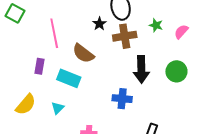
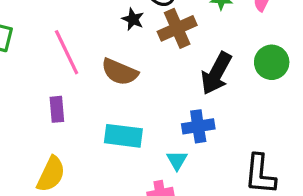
black arrow: (141, 69) -> (216, 73), turned 44
cyan rectangle: (69, 78) -> (123, 136), moved
cyan triangle: (58, 108) -> (177, 160), moved

